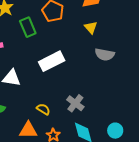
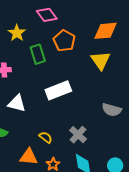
yellow triangle: (91, 27) -> (100, 60), size x1.5
gray semicircle: (105, 54) -> (112, 110), moved

